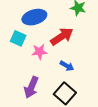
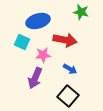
red arrow: (62, 36) -> (65, 40), turned 45
purple arrow: (31, 87) -> (35, 78), moved

